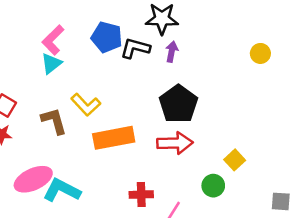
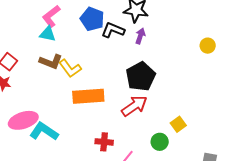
cyan triangle: (51, 63) -> (48, 34), turned 42
brown L-shape: (54, 121) -> (51, 62), moved, turned 120
red arrow: (175, 143) -> (134, 106), turned -40

